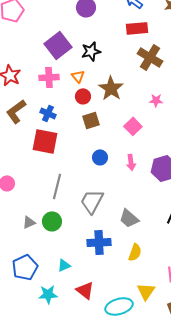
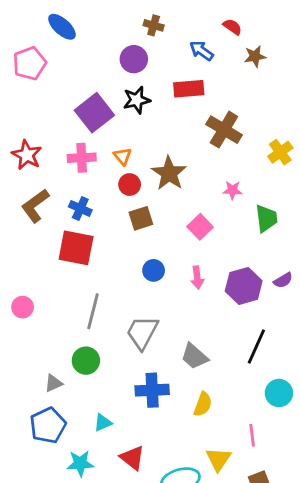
red rectangle: (137, 28) -> (189, 89), moved
black star: (91, 51) -> (137, 100), moved
gray triangle: (29, 222) -> (54, 383), moved

